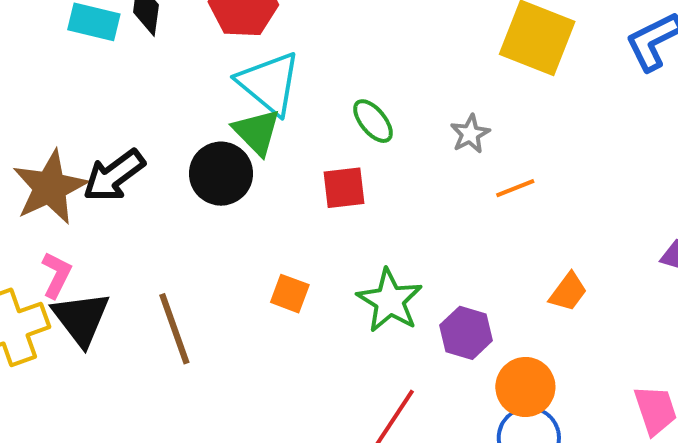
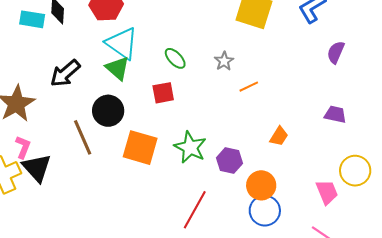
black circle: (221, 174) -> (108, 111), moved
black arrow: (114, 176) -> (65, 73), moved
orange square: (290, 294) -> (140, 148), size x1.8
brown line: (174, 329) -> (83, 137), moved

